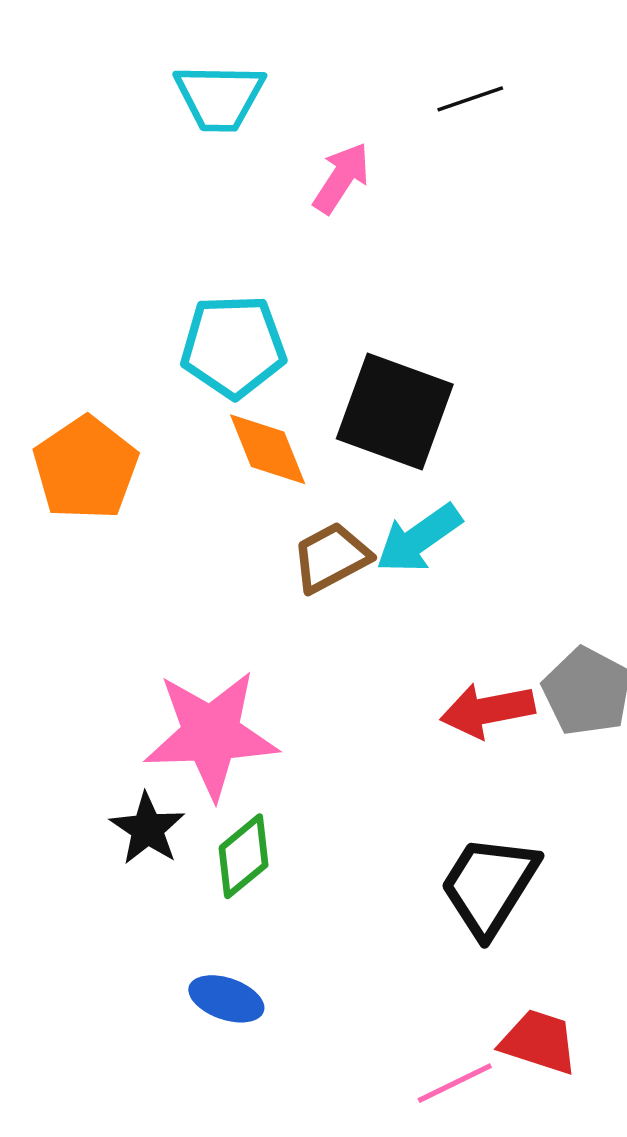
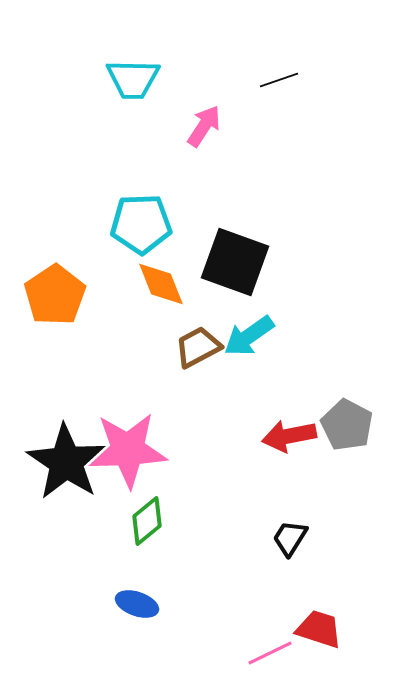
black star: (147, 829) -> (66, 462), moved, size x1.8
black trapezoid: (489, 885) -> (290, 538), size x0.6

